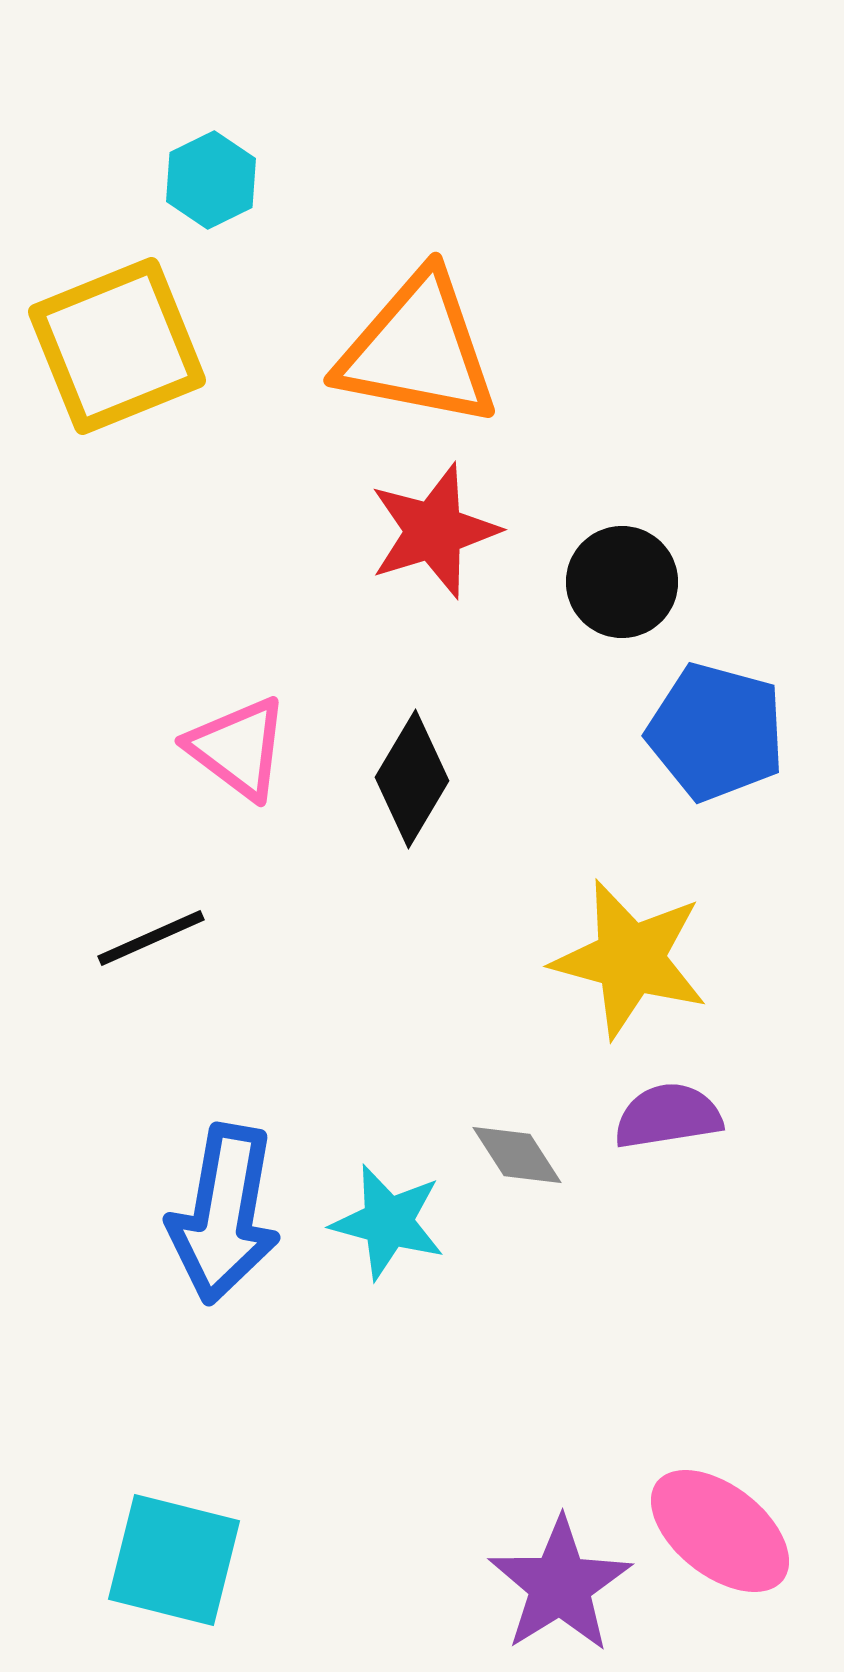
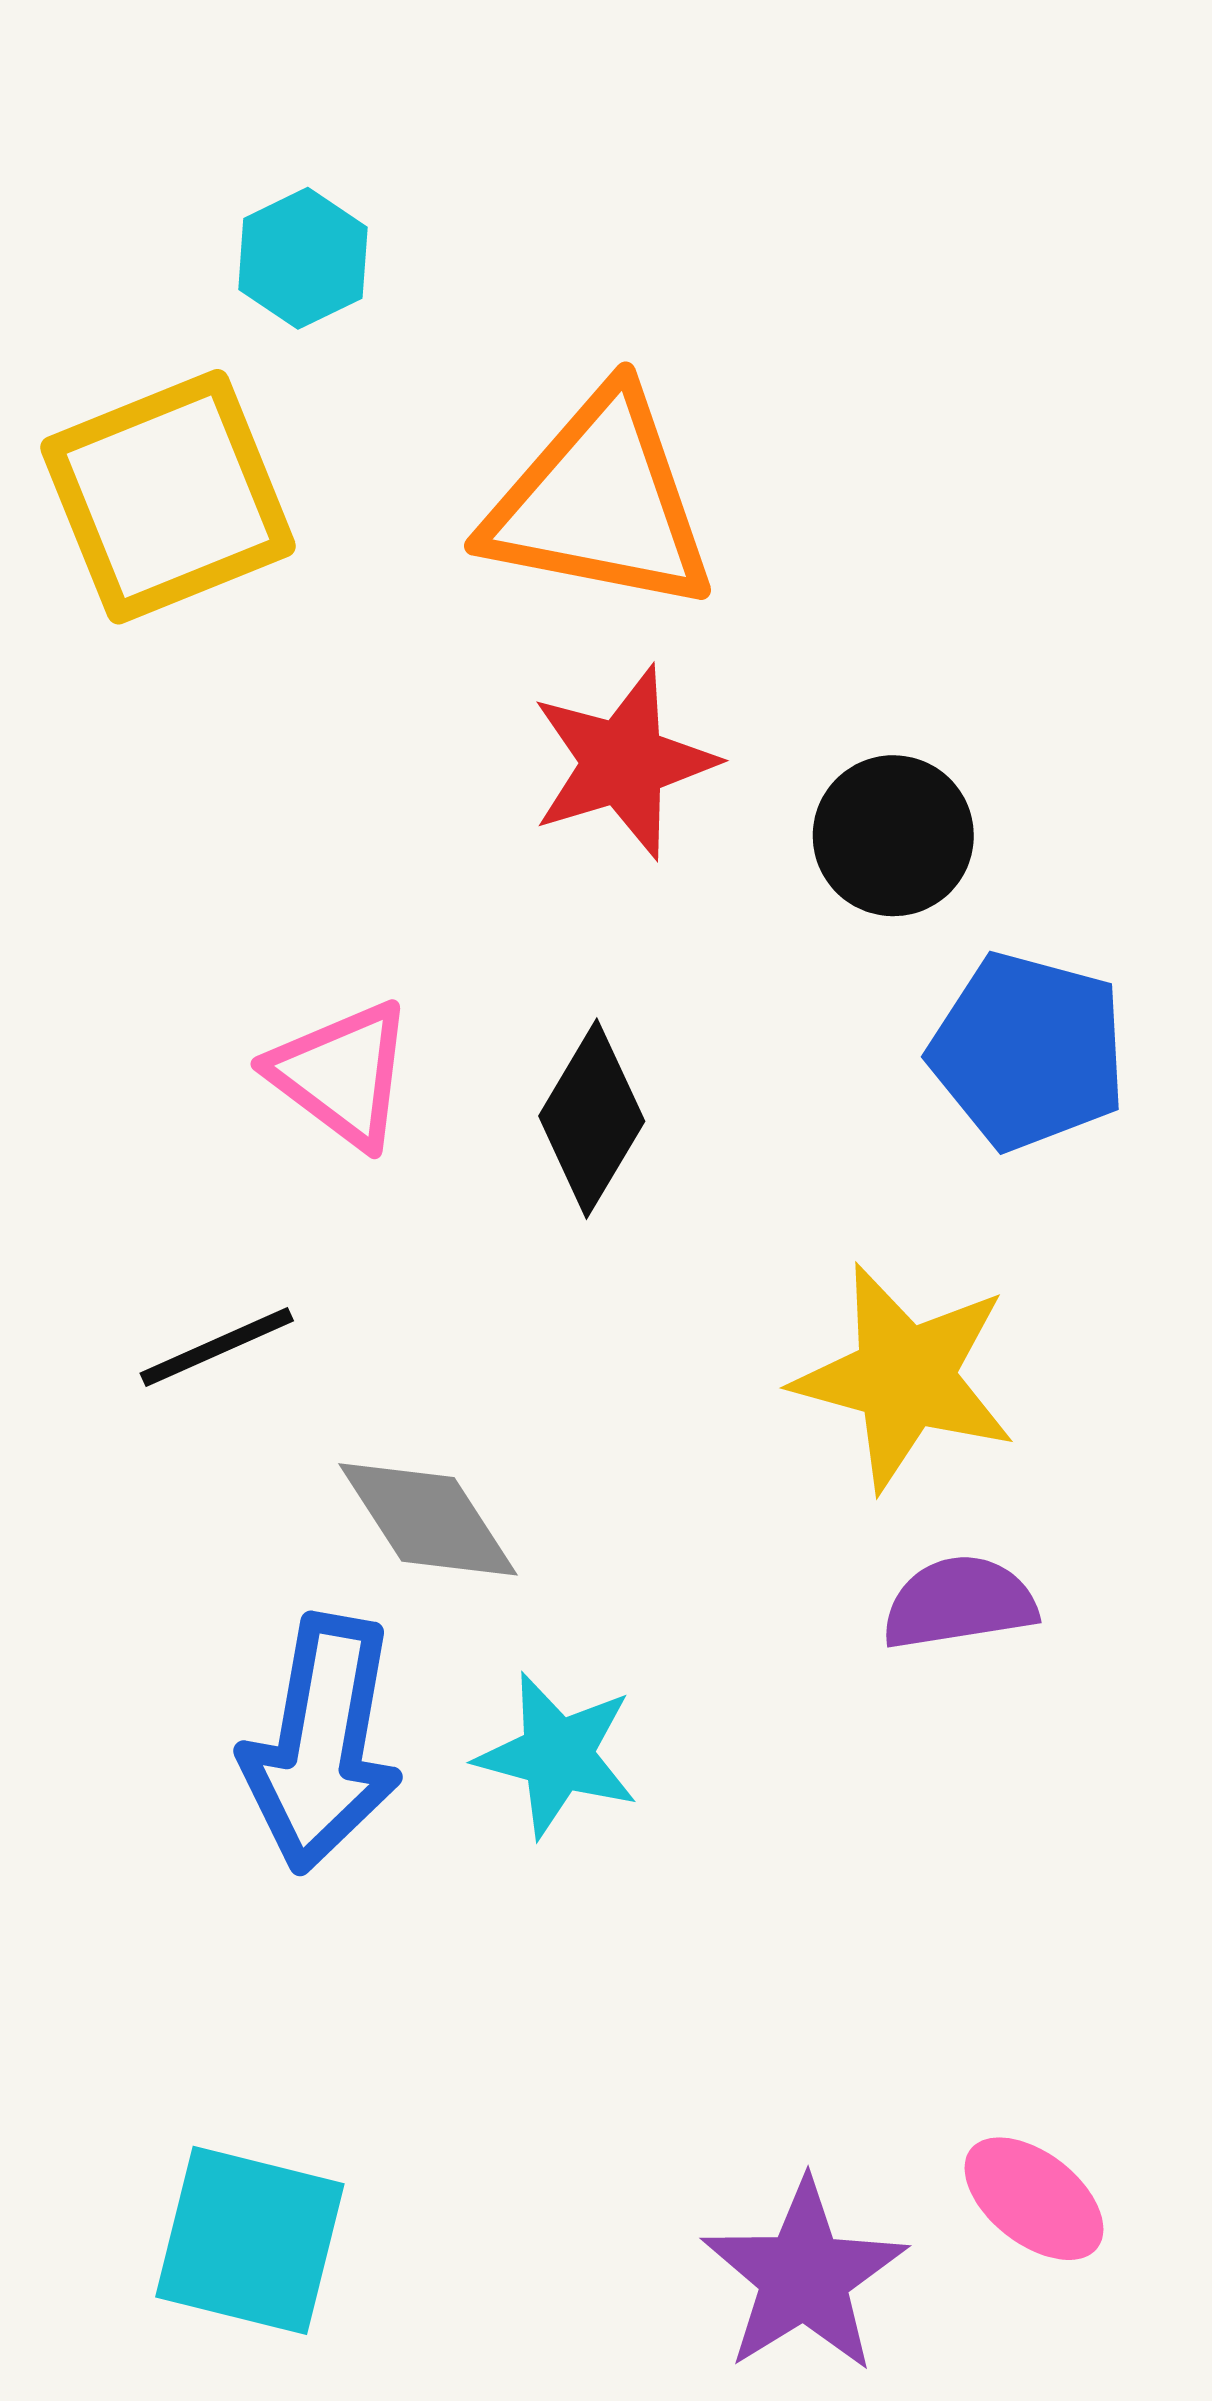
gray diamond: (517, 1155) -> (428, 1519), moved, size x1.4
pink ellipse: (720, 1531) -> (1034, 2199), size x0.7

